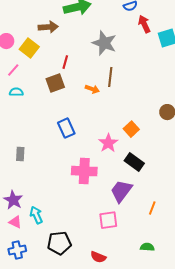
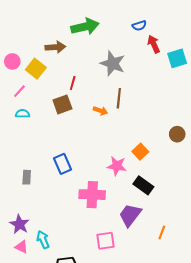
blue rectangle: (66, 128) -> (62, 164), moved
pink star: (108, 143) -> (117, 166), turned -30
pink square: (108, 220) -> (105, 241), moved

